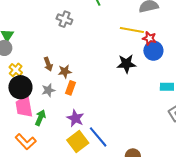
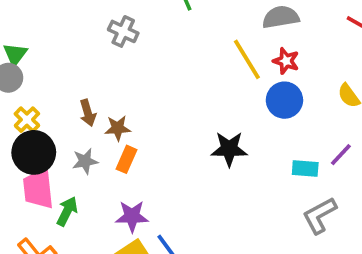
yellow line: (132, 30) -> (247, 59), turned 45
red star: (149, 38) -> (286, 61), moved
black star: (126, 64) -> (229, 149), moved
purple star: (75, 118) -> (132, 216), turned -30

